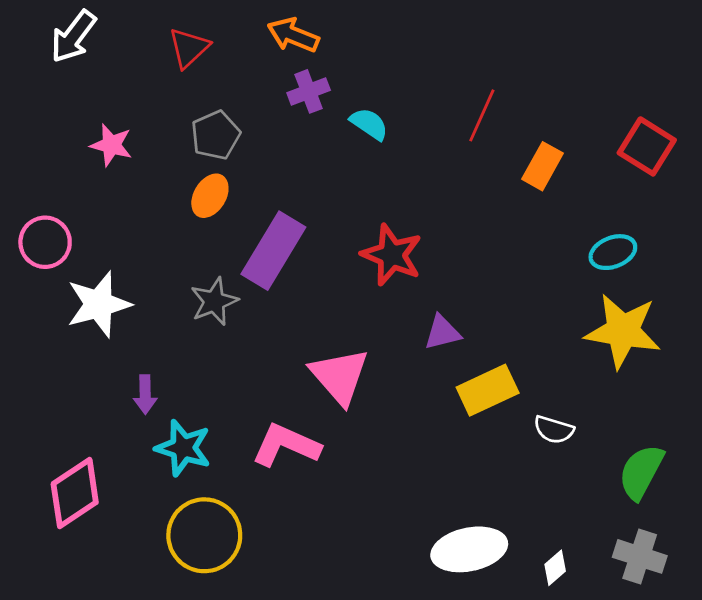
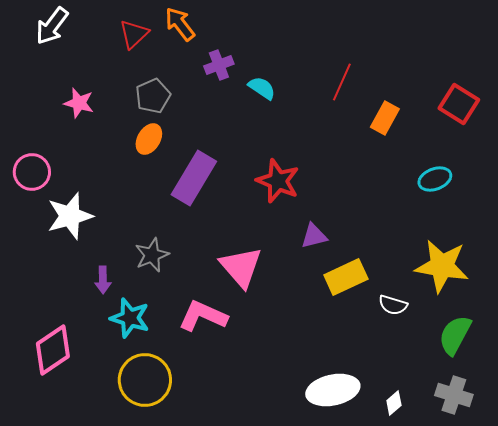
orange arrow: (293, 35) -> (180, 24), moved, turned 30
gray star: (214, 301) -> (152, 255), moved
yellow star: (623, 331) -> (442, 266), moved

